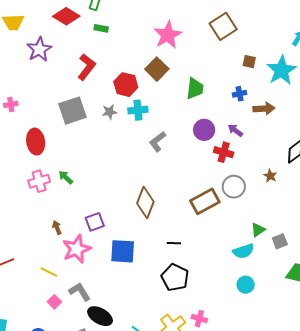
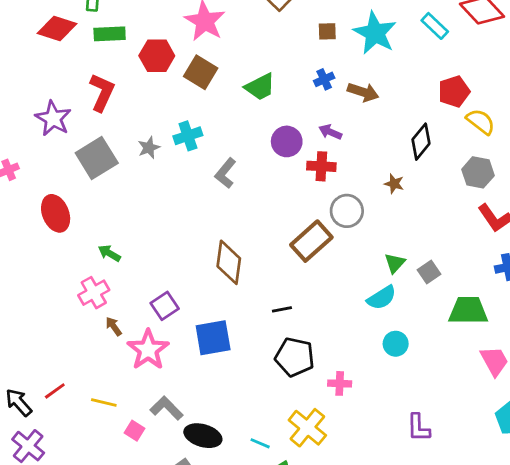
green rectangle: (101, 28) -> (110, 34), size x1.5
purple star: (39, 49) -> (53, 118), moved
red hexagon: (126, 85) -> (157, 56), moved
green trapezoid: (195, 88) -> (260, 87), turned 70
brown arrow: (264, 109) -> (363, 92), turned 35
pink cross: (39, 181) -> (94, 293), moved
yellow line: (49, 272) -> (104, 403), moved
pink cross: (199, 319) -> (340, 383), moved

